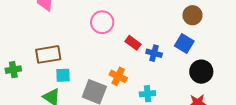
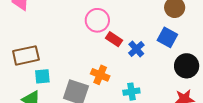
pink circle: (102, 22) -> (97, 20), moved
blue cross: (154, 53) -> (136, 49), turned 35

